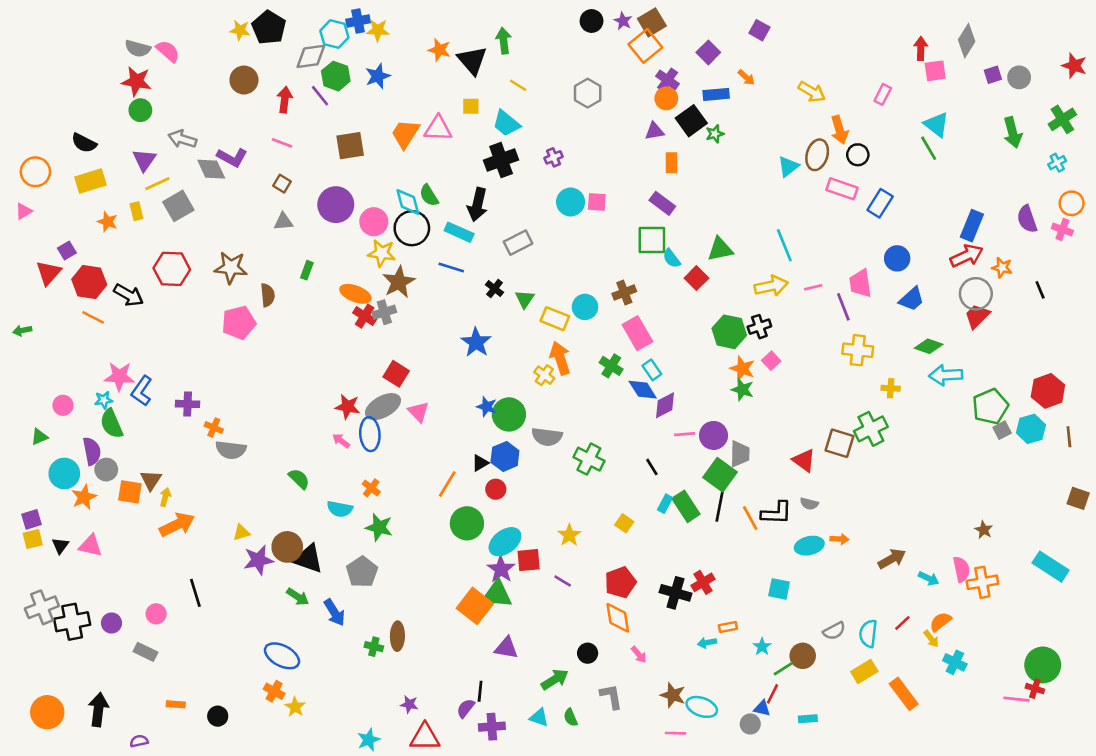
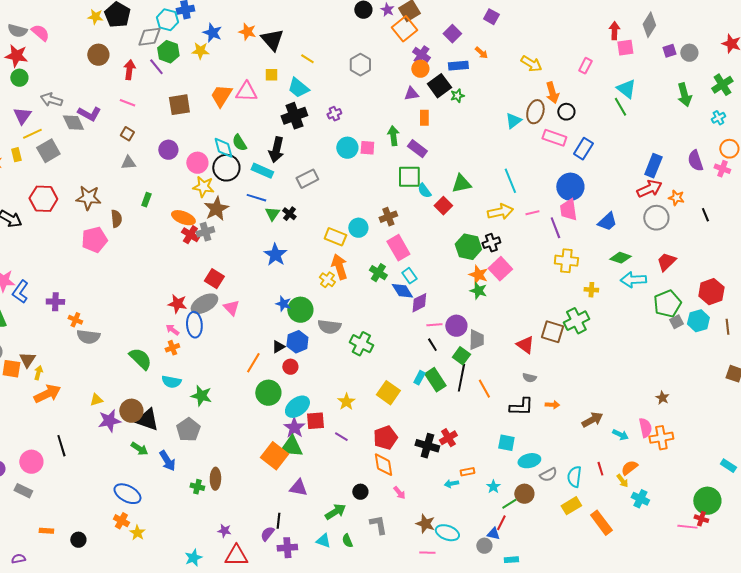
yellow star: (378, 30) -> (200, 51), moved
green arrow: (504, 41) -> (393, 136), moved
blue star: (378, 76) -> (212, 33), moved, turned -30
purple circle: (336, 205) -> (168, 150), size x0.7
blue circle: (897, 258) -> (570, 187), moved, size x1.4
green triangle: (525, 299) -> (272, 214), moved
red trapezoid: (977, 316) -> (666, 262), moved
pink square: (771, 361) -> (500, 269), size x1.6
black line: (652, 467) -> (432, 345), moved
green square: (720, 475) -> (461, 356), size x0.7
green semicircle: (299, 479) -> (140, 359), size x1.4
orange cross: (371, 488) -> (172, 348), moved, turned 32
black L-shape: (776, 513) -> (521, 407), moved
yellow square: (624, 523) -> (388, 393), size x1.6
cyan ellipse: (809, 546) -> (529, 461), moved
cyan rectangle: (1051, 567) -> (728, 466), moved, size x0.6
pink circle: (156, 614) -> (31, 462), size x1.5
red line: (902, 623) -> (600, 469), turned -64
cyan rectangle: (808, 719) -> (511, 560), moved

